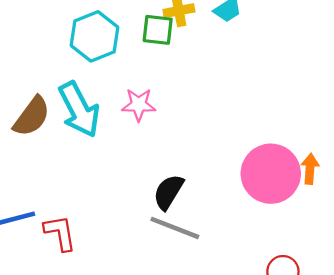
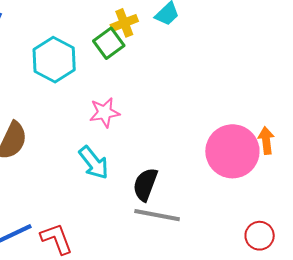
green square: (158, 30) -> (109, 43), turned -32
cyan arrow: (79, 110) -> (94, 163), moved, size x0.7

